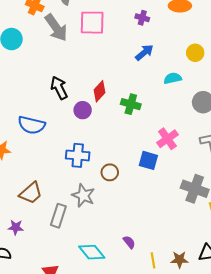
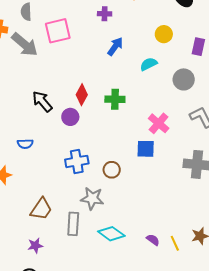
blue semicircle: (32, 125) -> (25, 144), size x0.6
purple semicircle: (129, 242) -> (153, 240), moved
cyan diamond: (92, 252) -> (111, 234), moved

